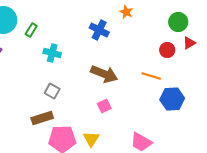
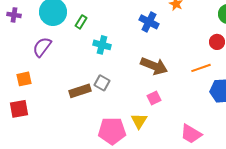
orange line: (151, 76) -> (201, 68), turned -36
brown rectangle: (42, 118) -> (80, 91), moved
yellow triangle: (91, 139) -> (139, 121), moved

